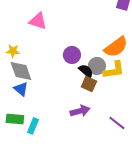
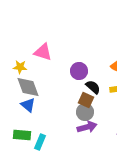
pink triangle: (38, 21) -> (43, 52), moved
gray circle: (97, 66) -> (85, 112), moved
brown square: (89, 84) -> (86, 100), moved

